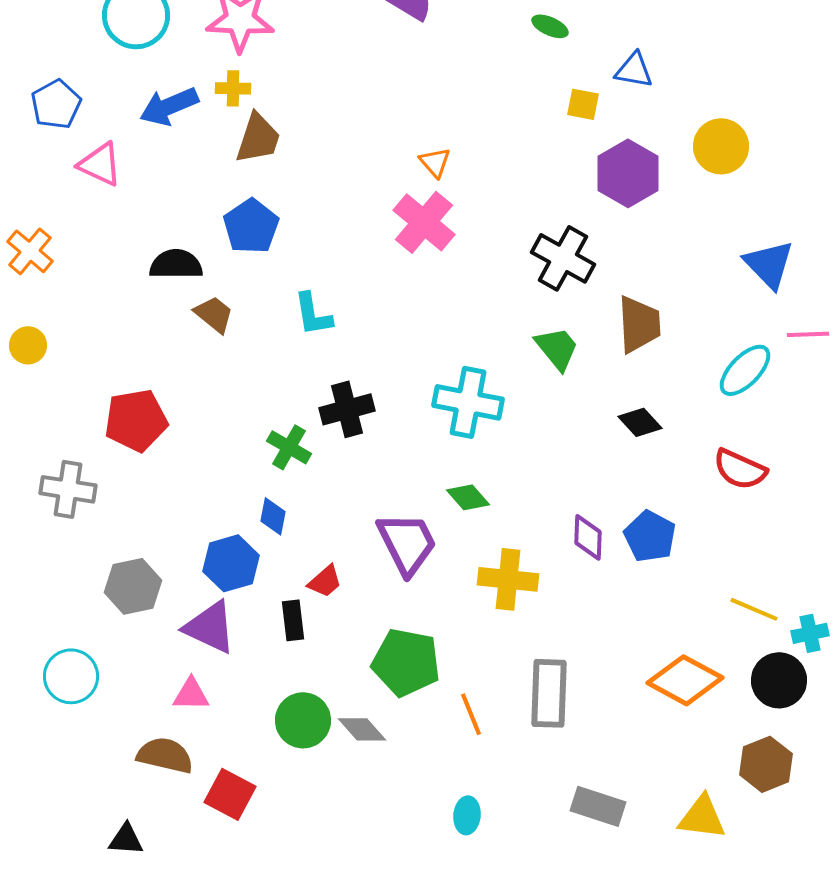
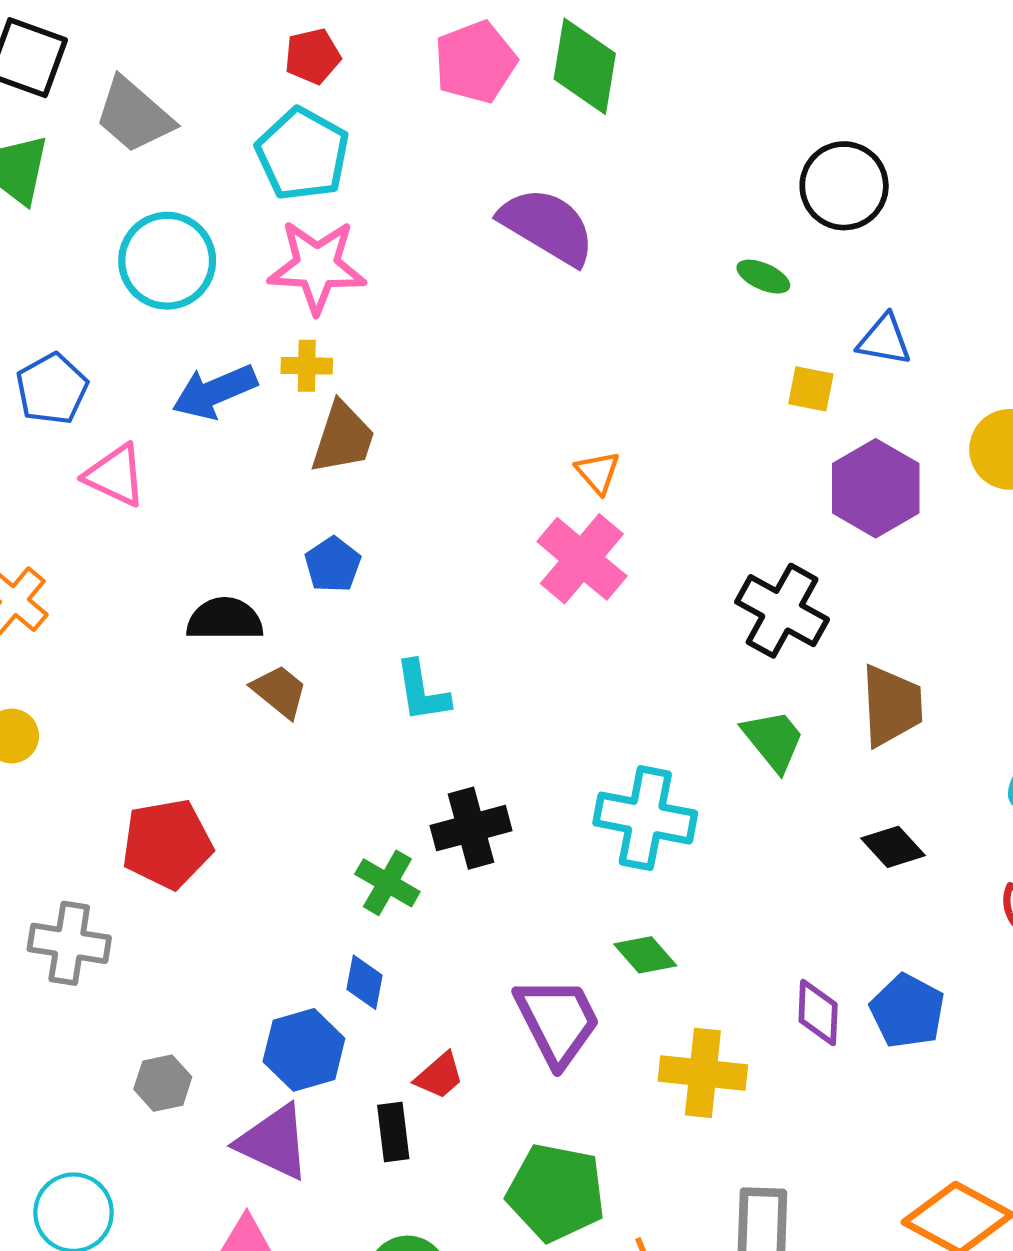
blue pentagon: (251, 226) -> (333, 565), size x0.7
gray hexagon: (133, 586) -> (163, 1083), size x0.7

